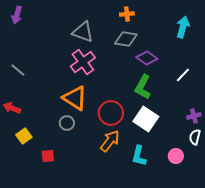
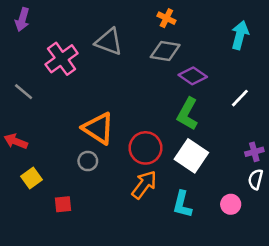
orange cross: (127, 14) -> (166, 18), turned 32
pink cross: (83, 62) -> (62, 59), moved

